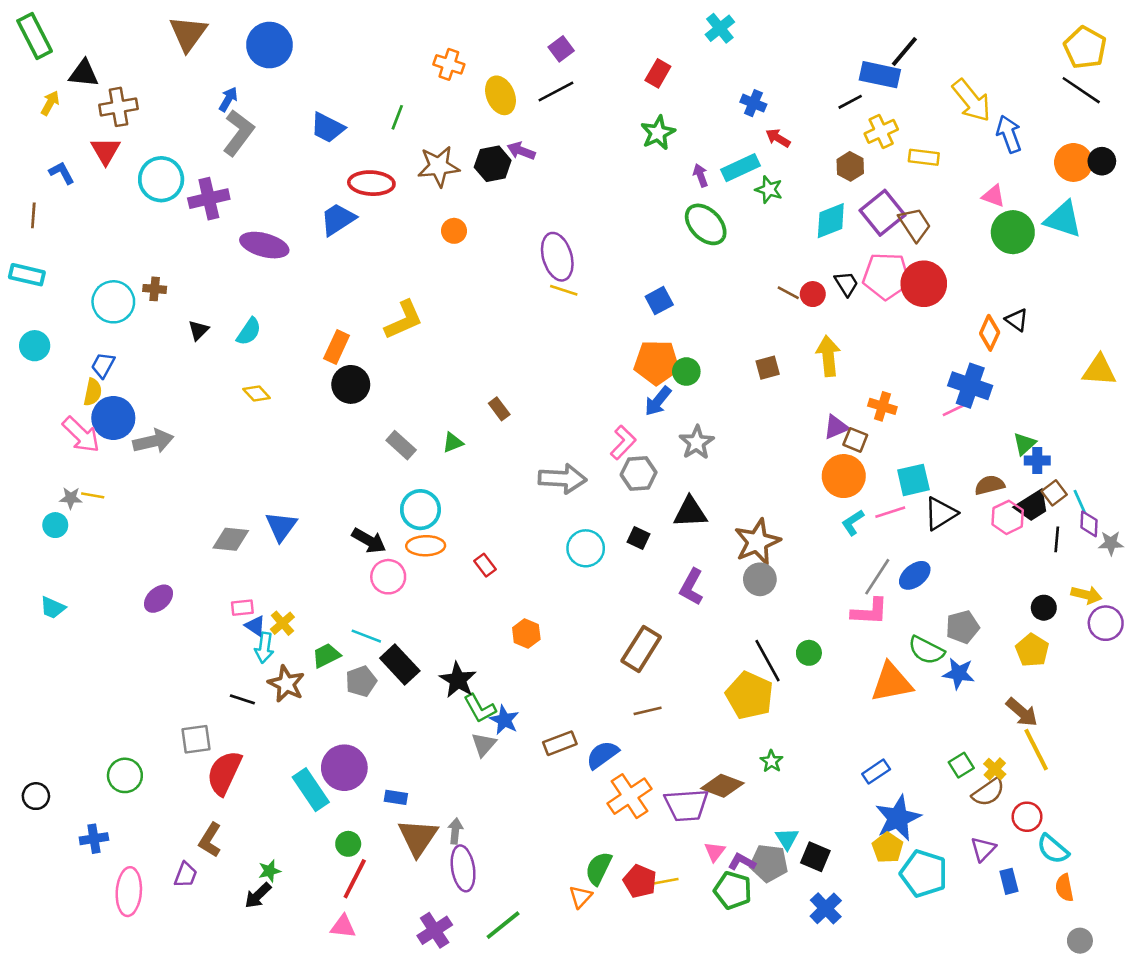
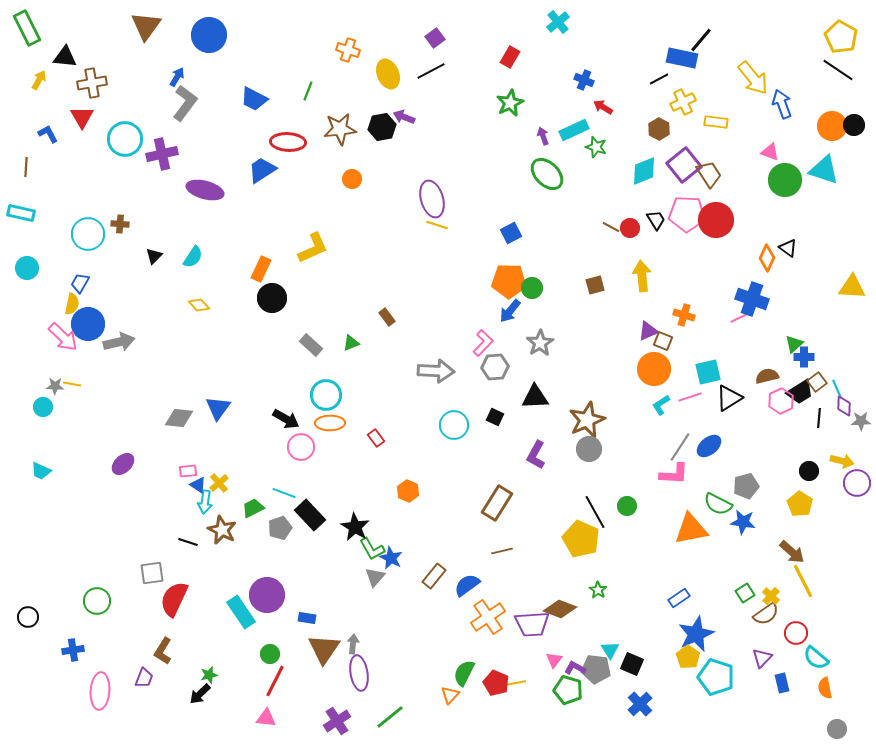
brown rectangle: (560, 743) -> (434, 576), turned -30

